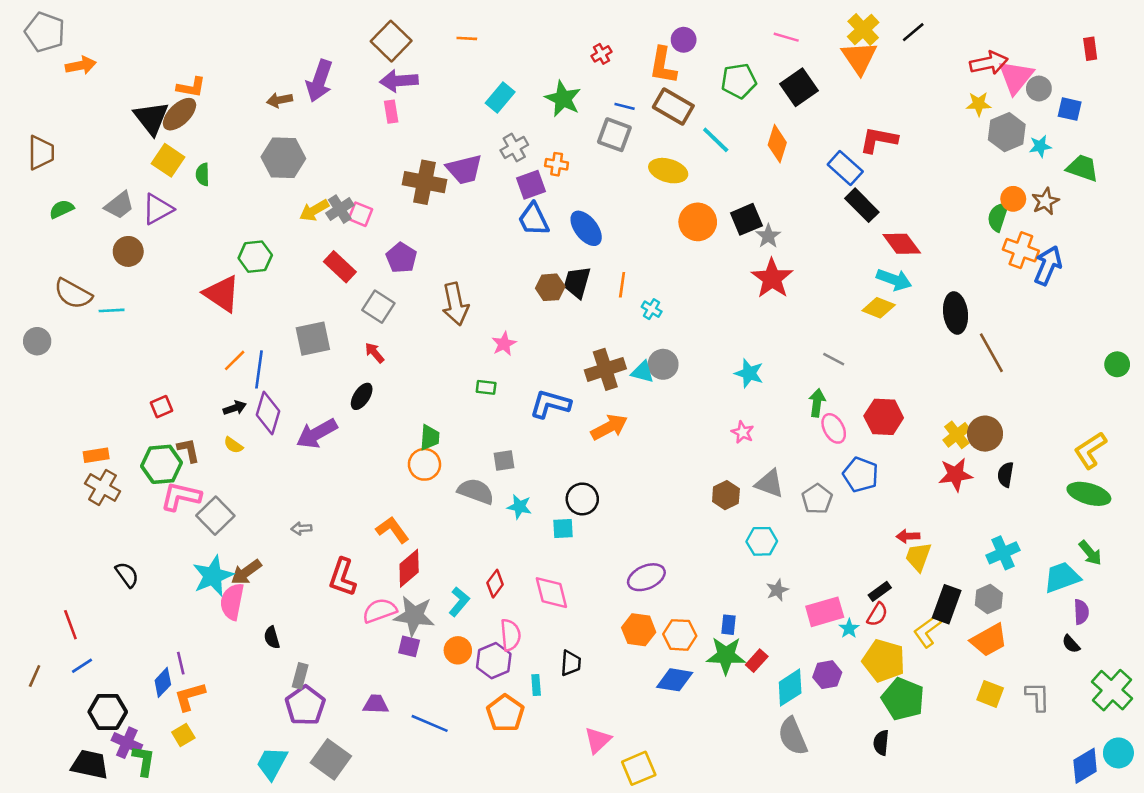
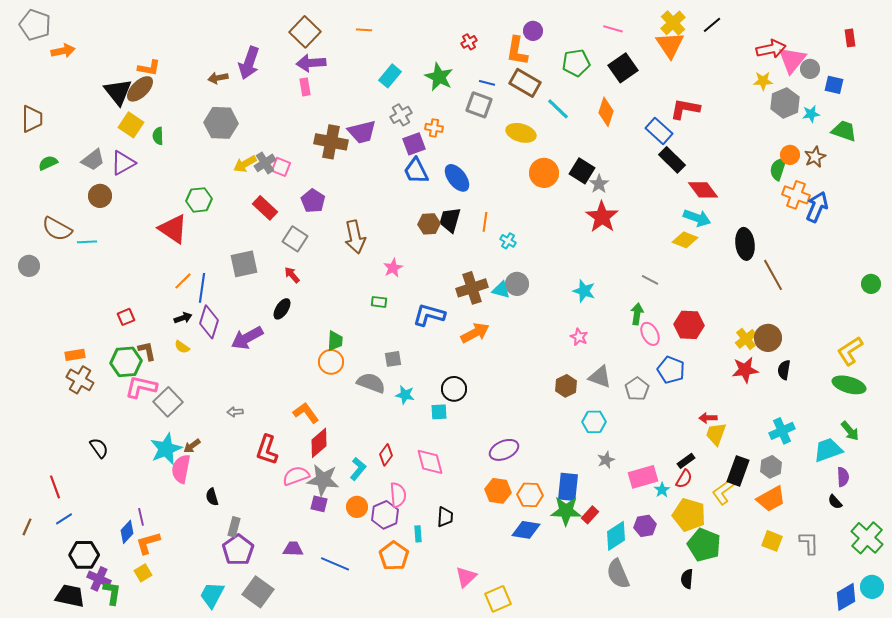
black square: (746, 219) -> (582, 171), turned -35
brown arrow: (246, 572) -> (192, 446), size x0.7
blue rectangle: (728, 625) -> (568, 487), size x1.8

